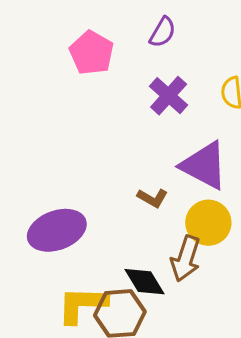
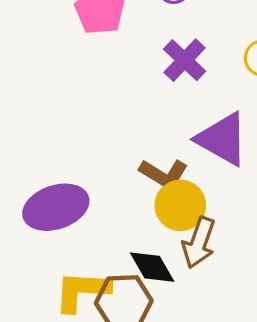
brown L-shape: (153, 198) -> (164, 174), size x1.4
yellow circle: (208, 223) -> (180, 205), moved

